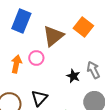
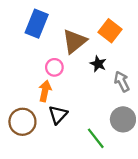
orange arrow: (16, 64) -> (45, 91), moved
black star: (73, 76) -> (98, 64), moved

